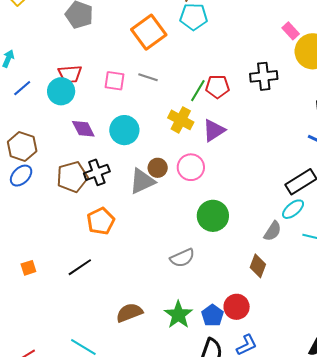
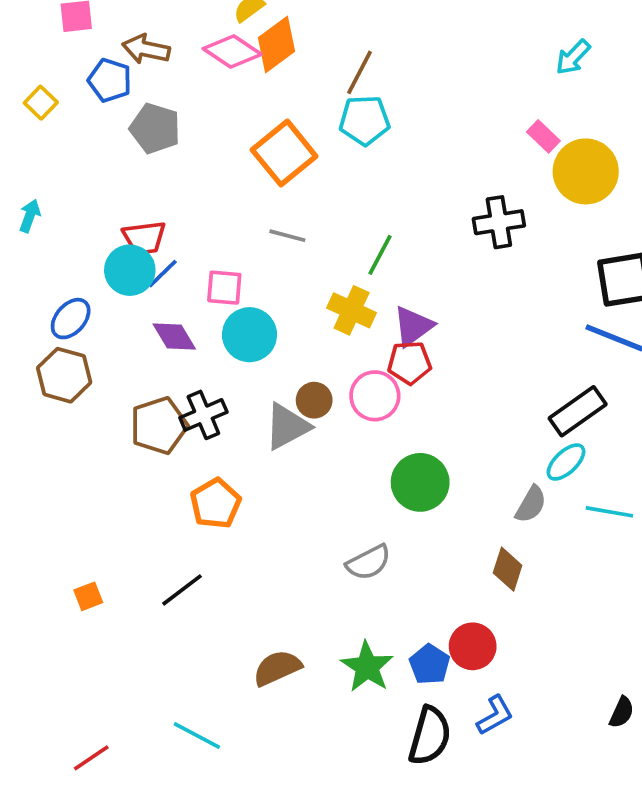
pink square: (114, 81) -> (224, 288), moved
red pentagon: (217, 87) -> (409, 363), moved
blue line: (22, 88) -> (163, 274), moved
blue ellipse: (21, 176) -> (71, 319), moved

